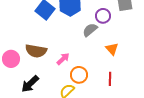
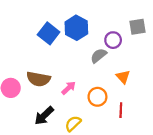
orange circle: (79, 75) -> (97, 97), moved
black arrow: (30, 84) -> (44, 116), moved

